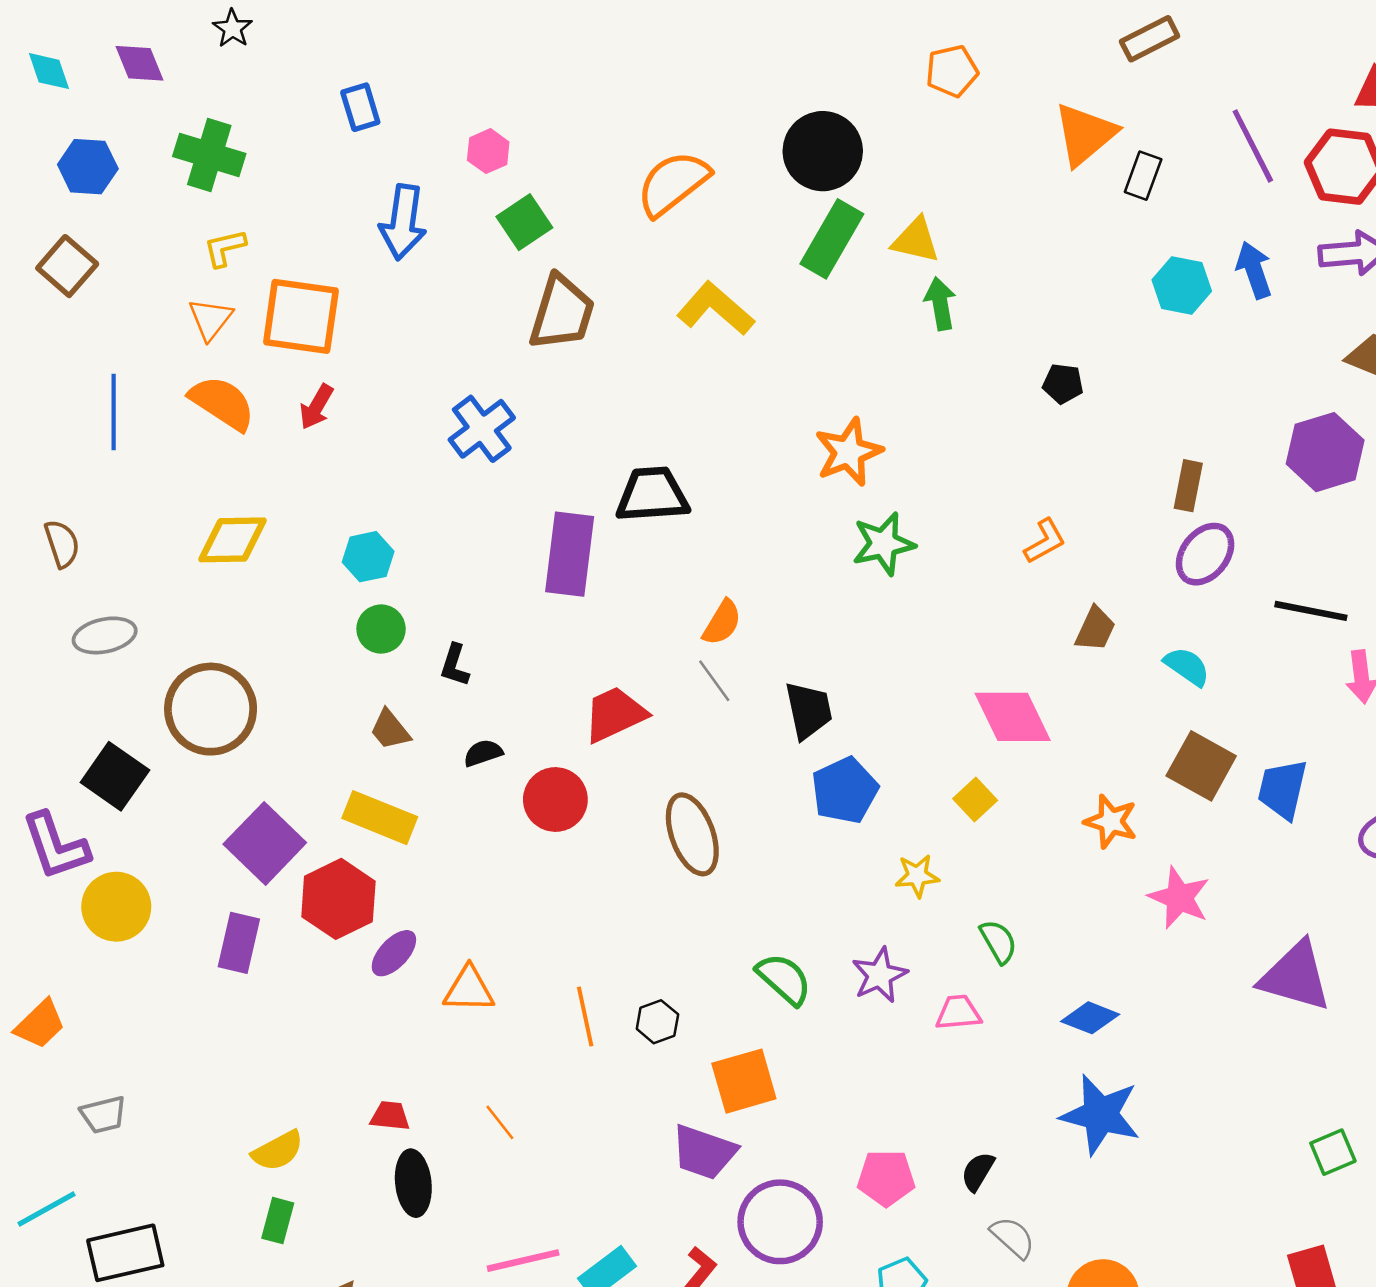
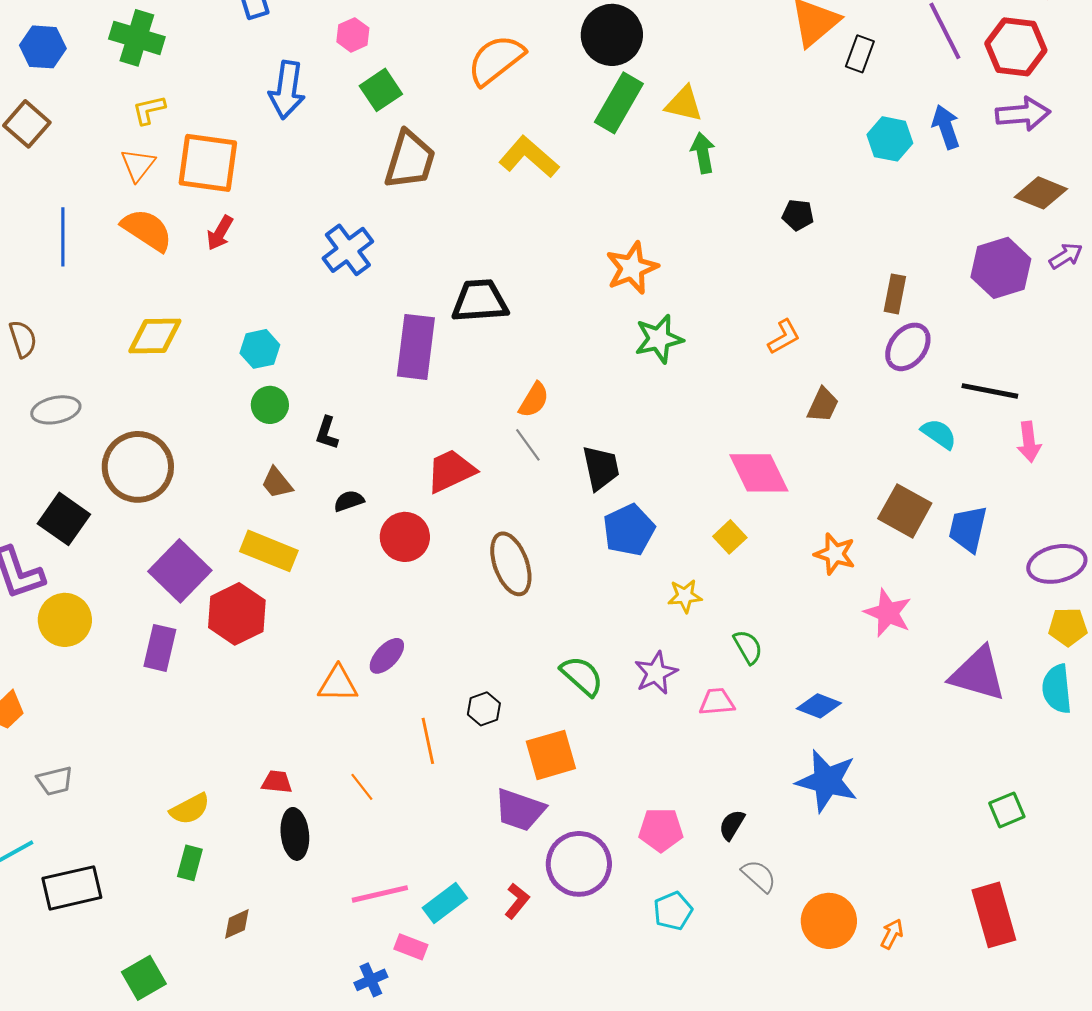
cyan semicircle: (1187, 666) -> (939, 434), moved
purple ellipse: (394, 953) -> (387, 656), moved
orange line: (585, 1016) -> (428, 741), moved

